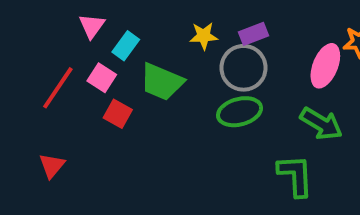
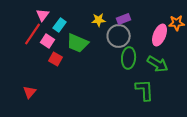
red line: (58, 88) -> (33, 34), moved
green ellipse: (240, 112) -> (129, 58), moved, turned -70
red triangle: (52, 166) -> (30, 92), moved

